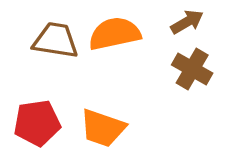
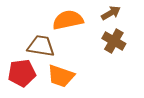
brown trapezoid: (56, 40) -> (41, 46), moved

